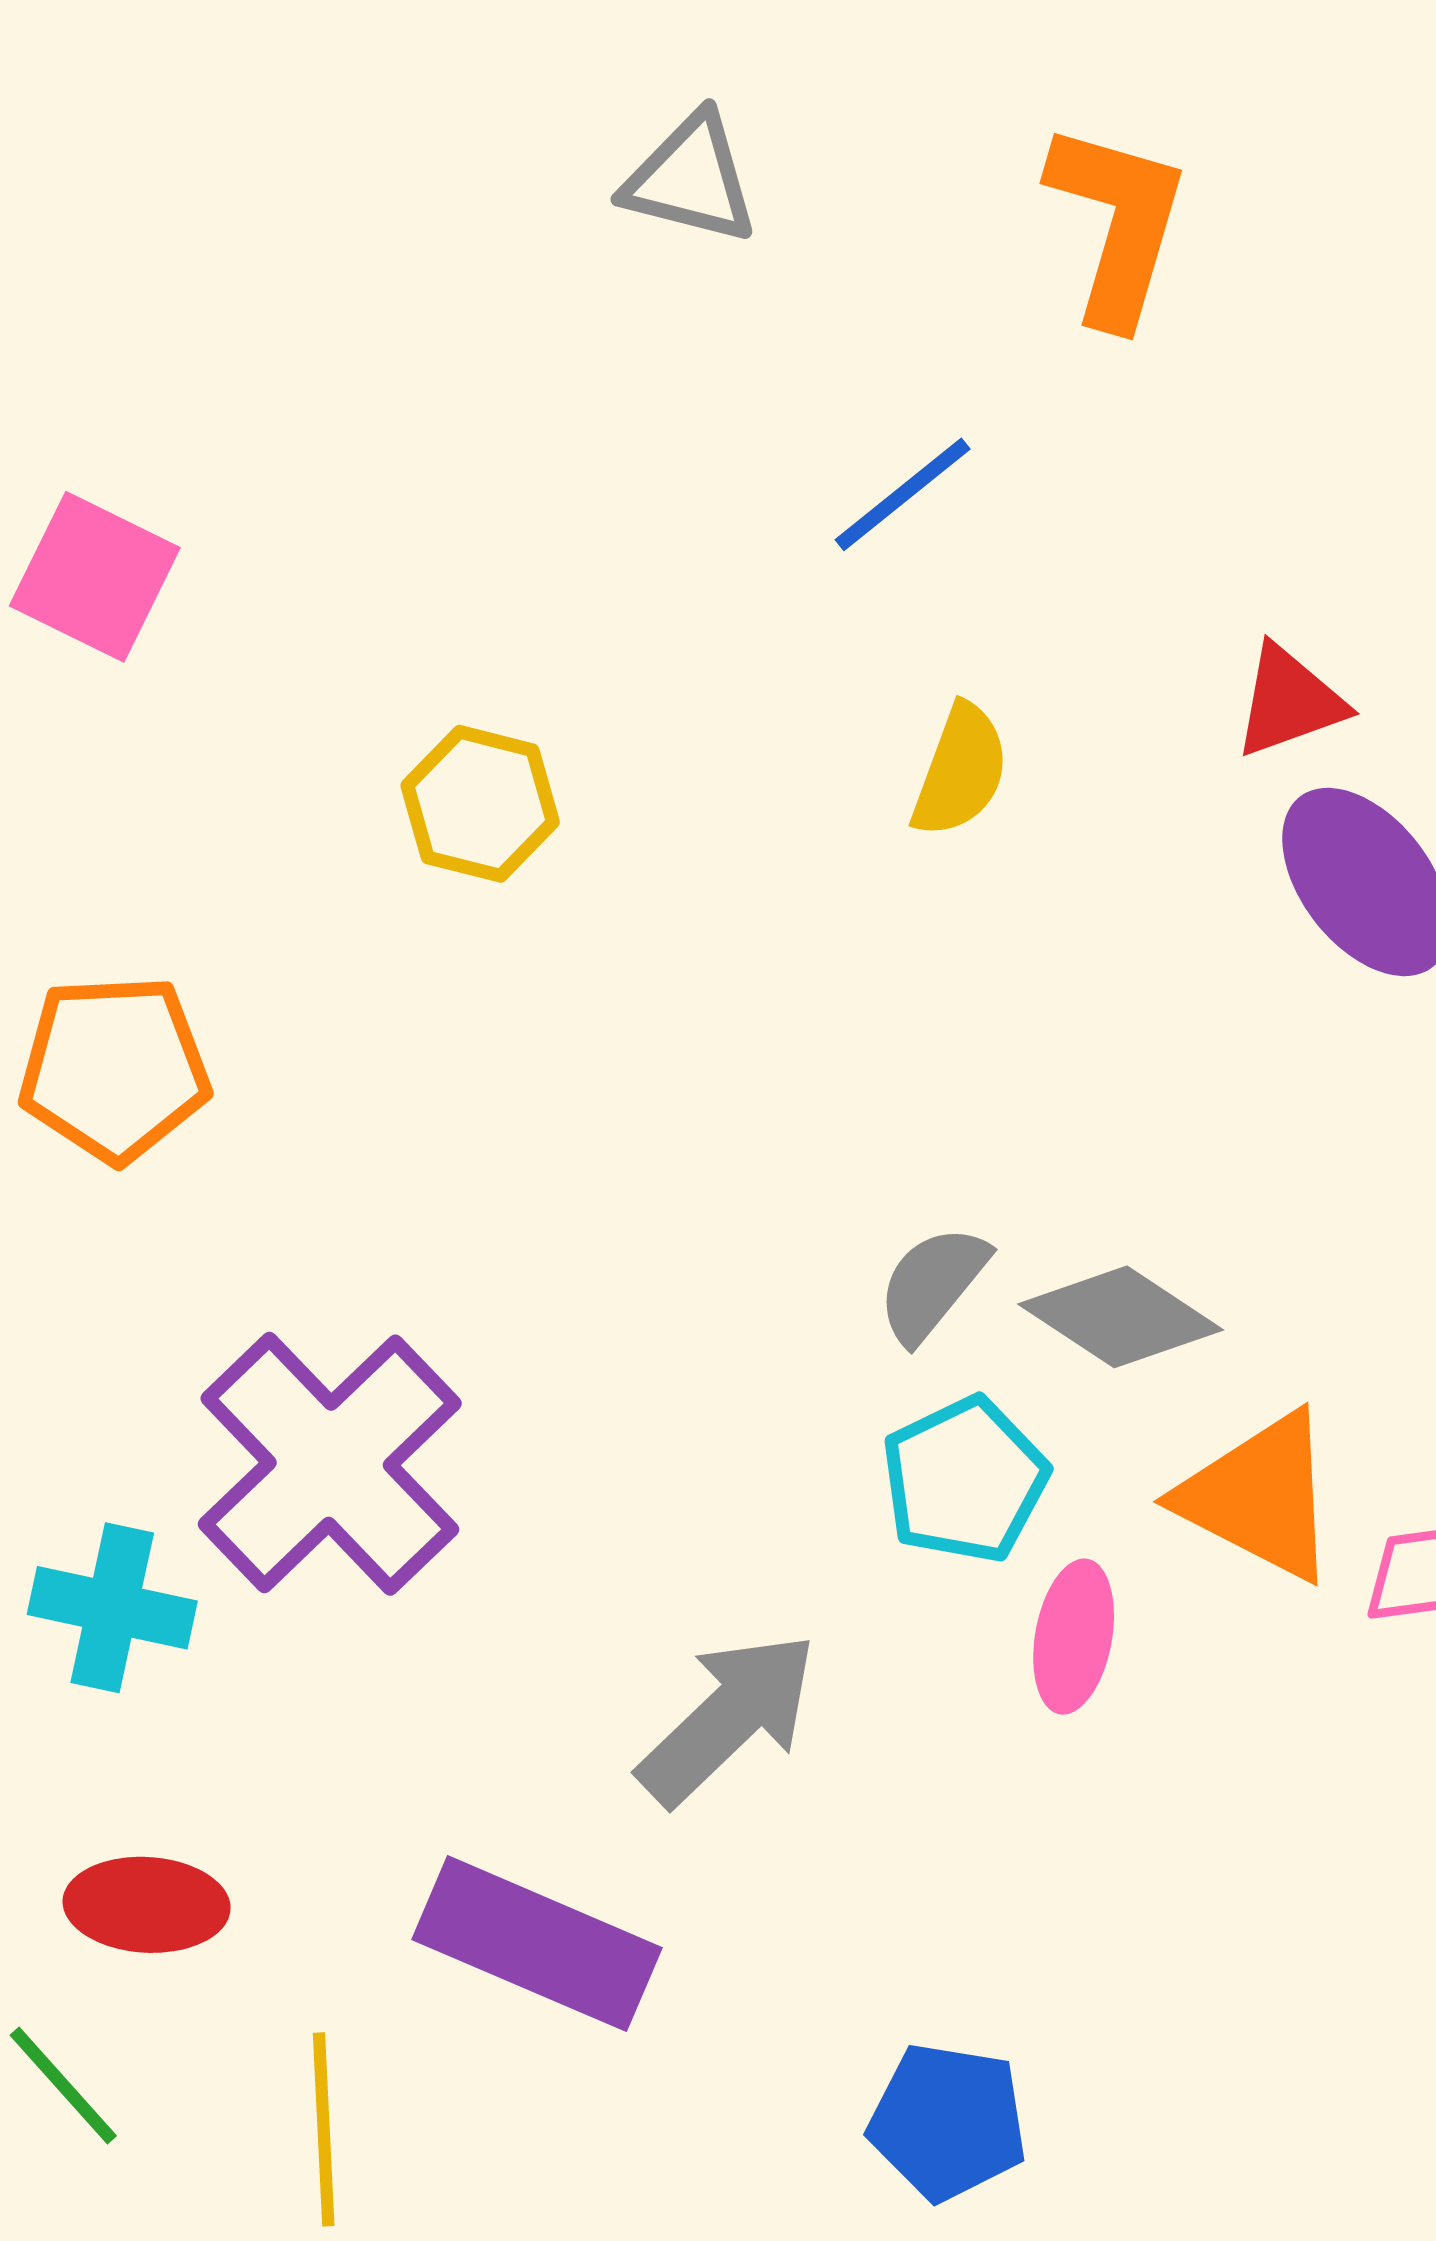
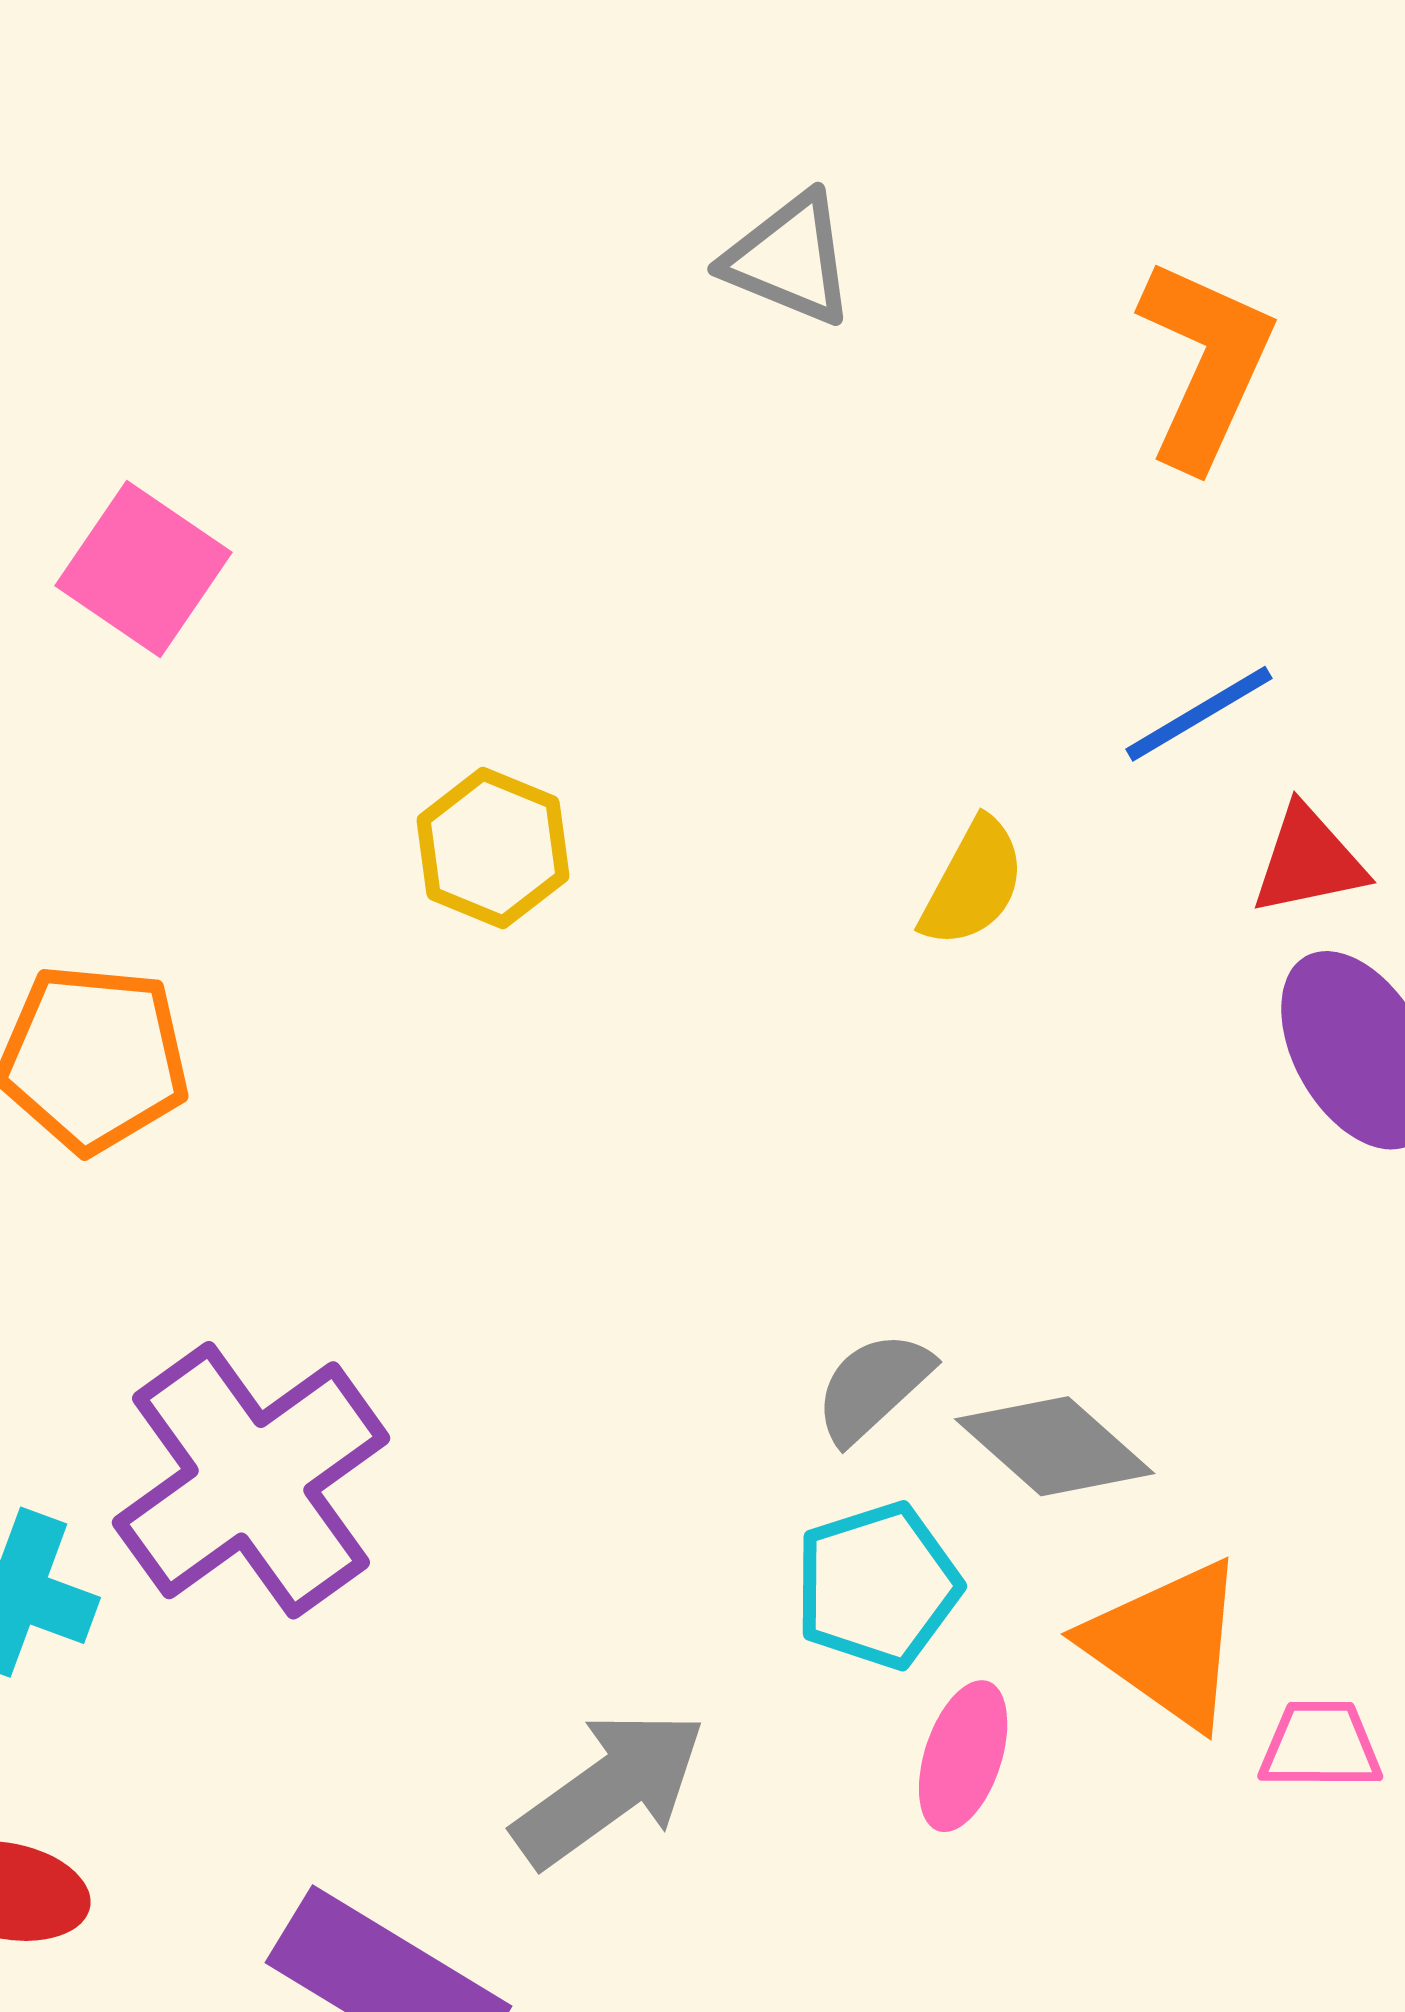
blue line: (903, 494) -> (1199, 714), moved

